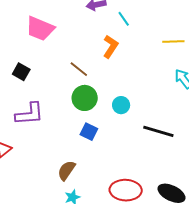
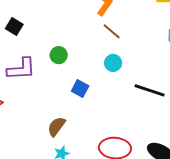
brown line: (79, 69) -> (112, 31), moved
green circle: (85, 98) -> (59, 55), moved, size x0.7

